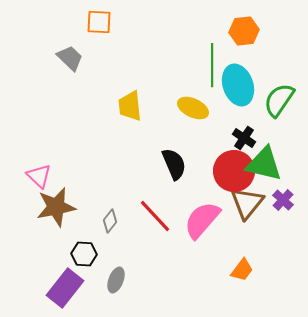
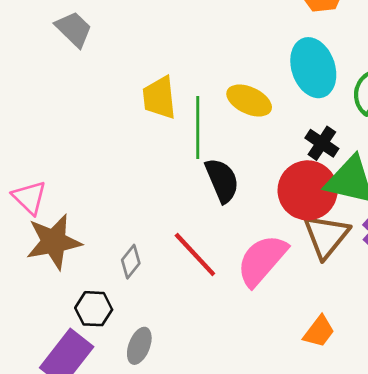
green line: (212, 65) -> (198, 128), moved

